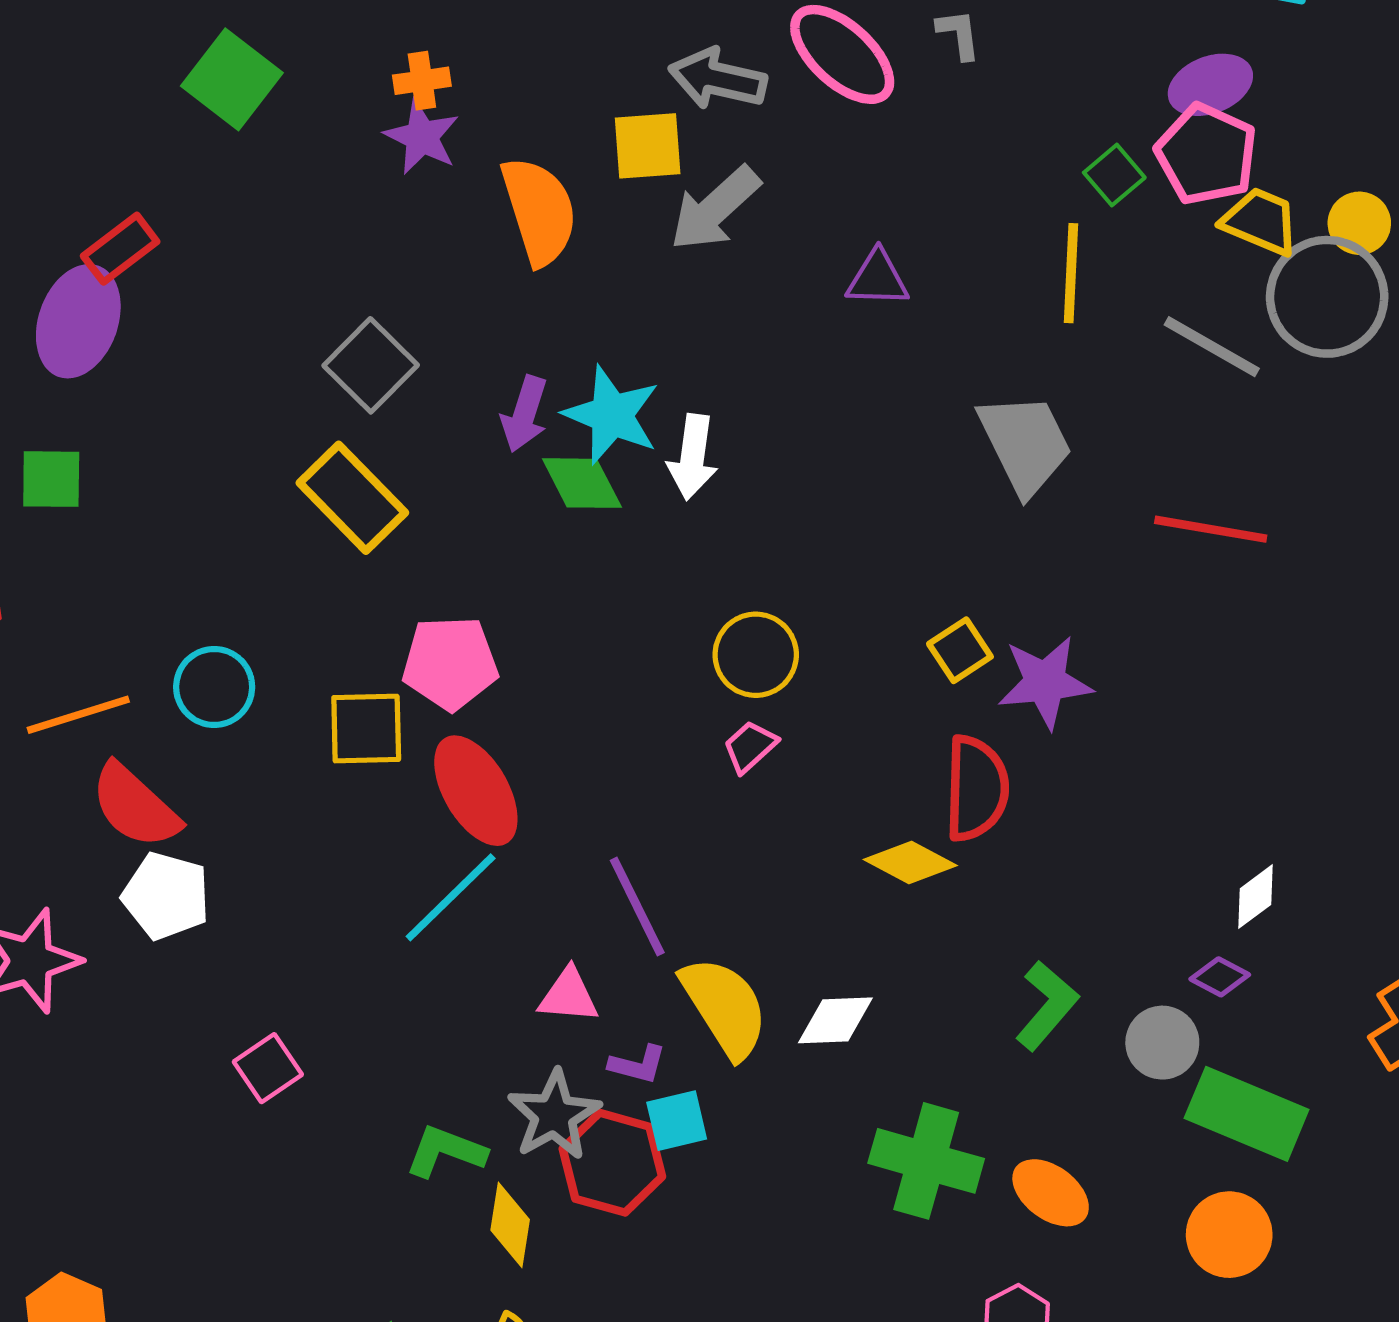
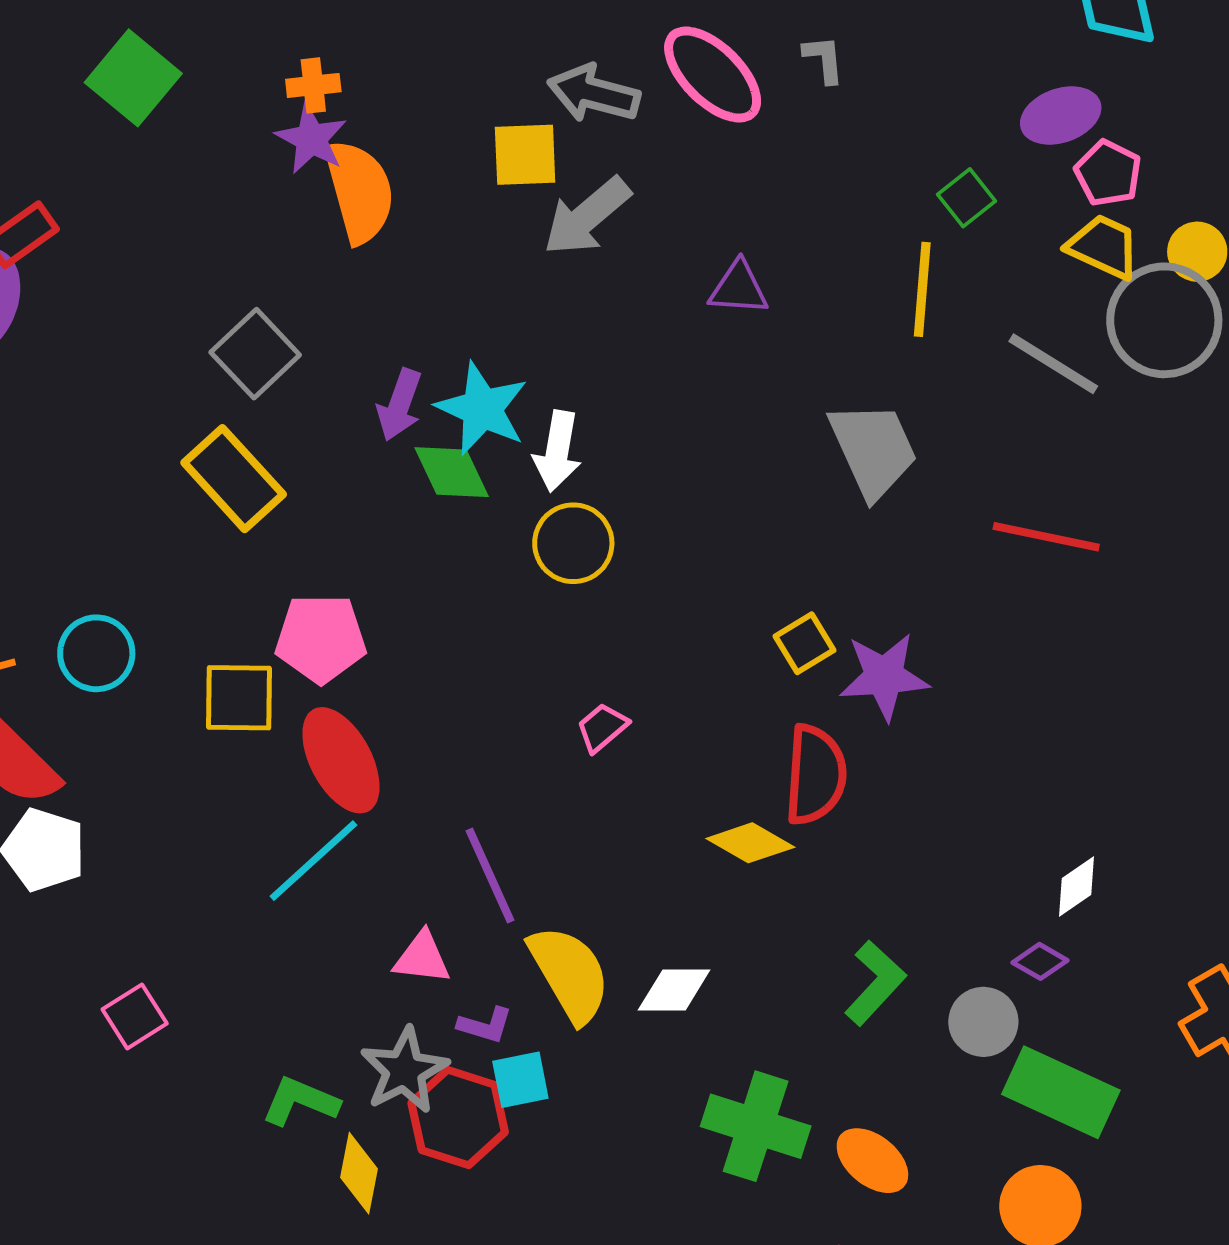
pink pentagon: (1206, 154) -> (1108, 173), moved, size x0.7
orange semicircle: (539, 211) -> (359, 191), moved
yellow circle: (756, 655) -> (573, 543), moved

